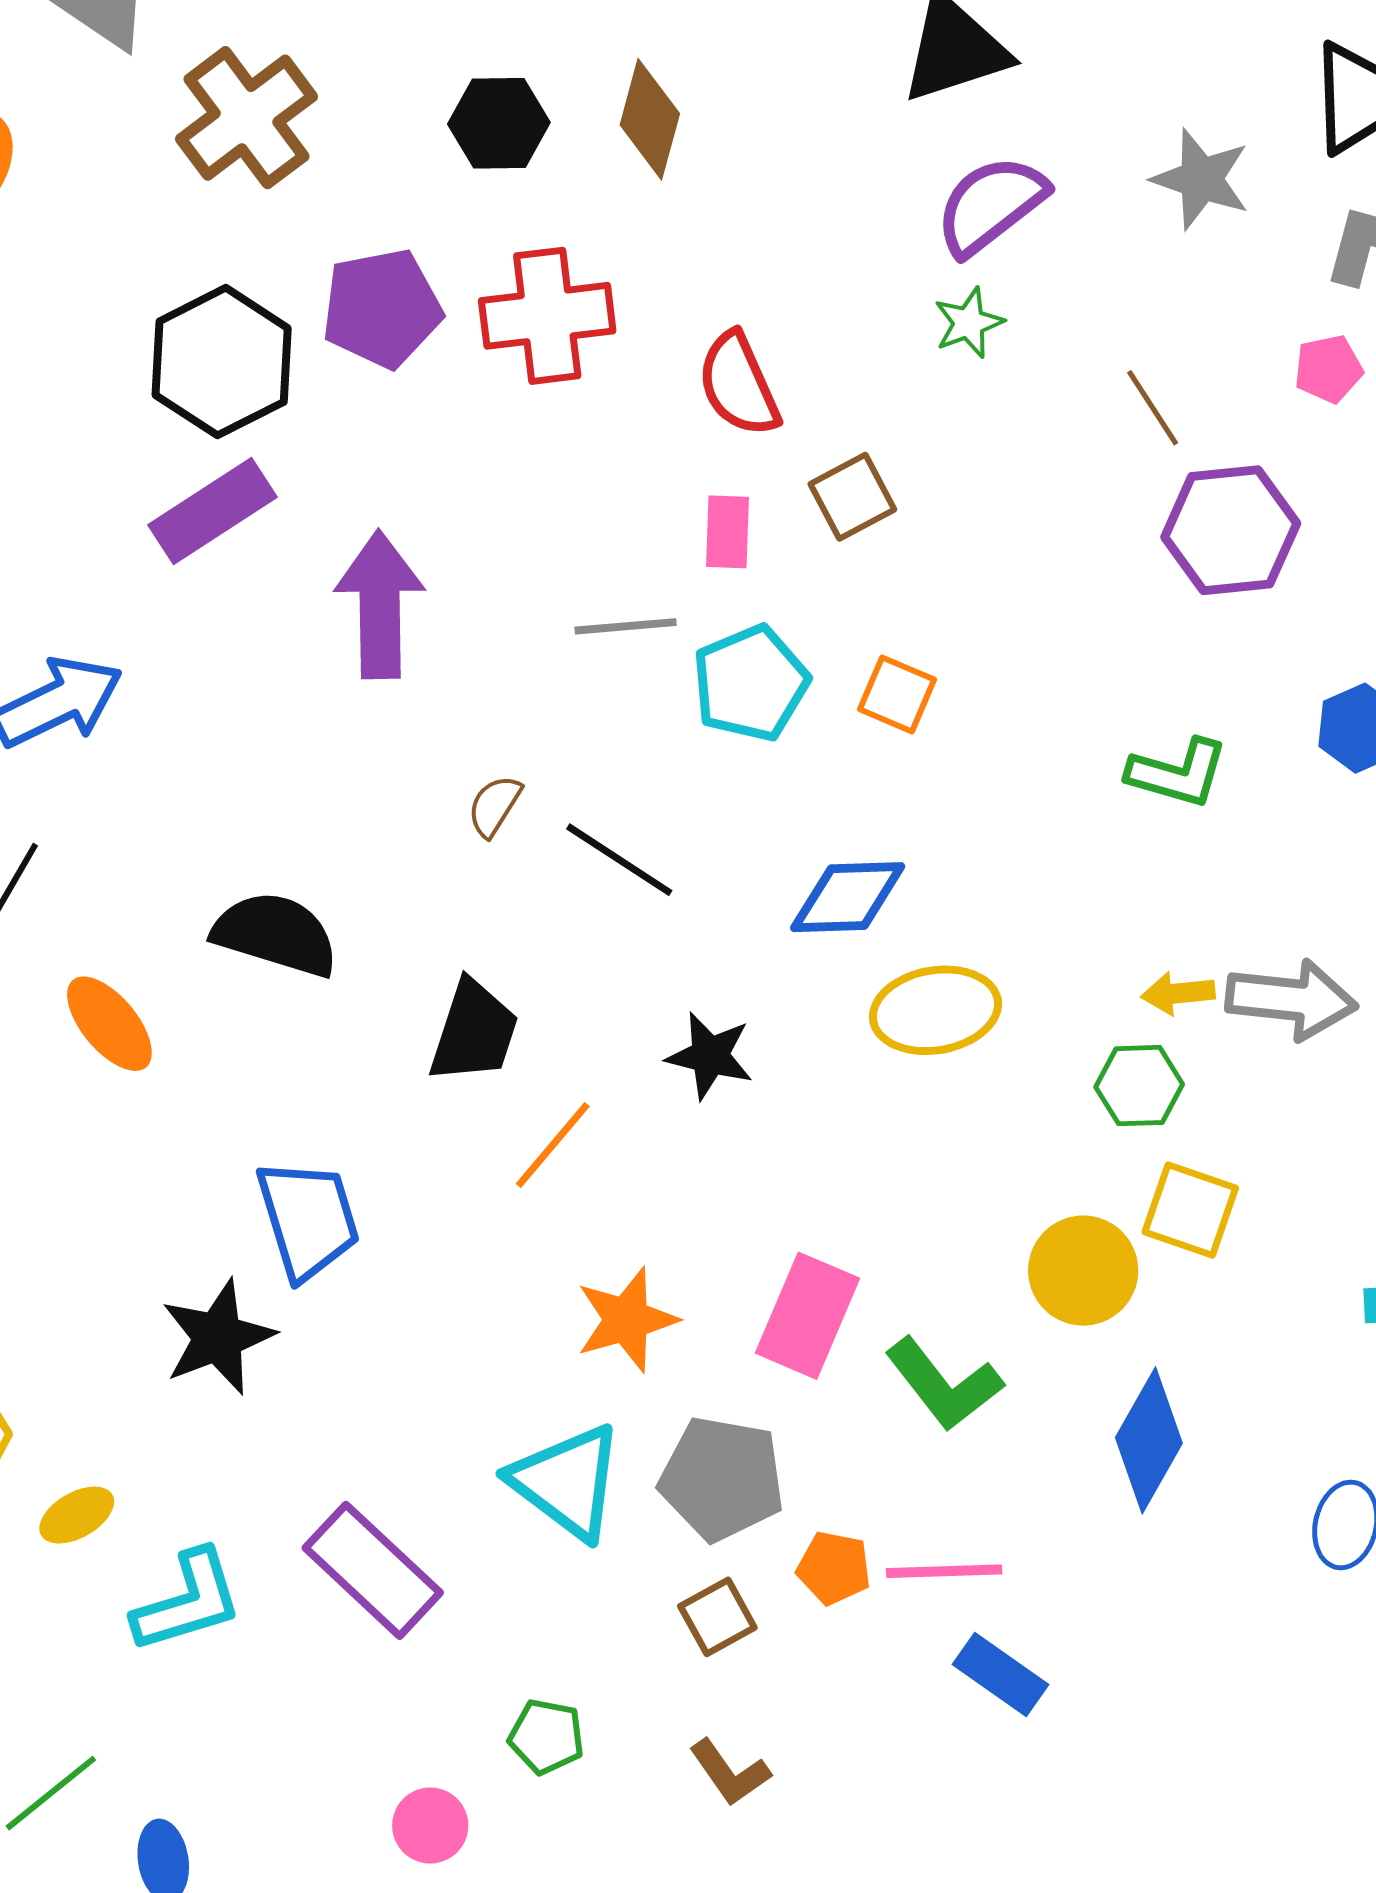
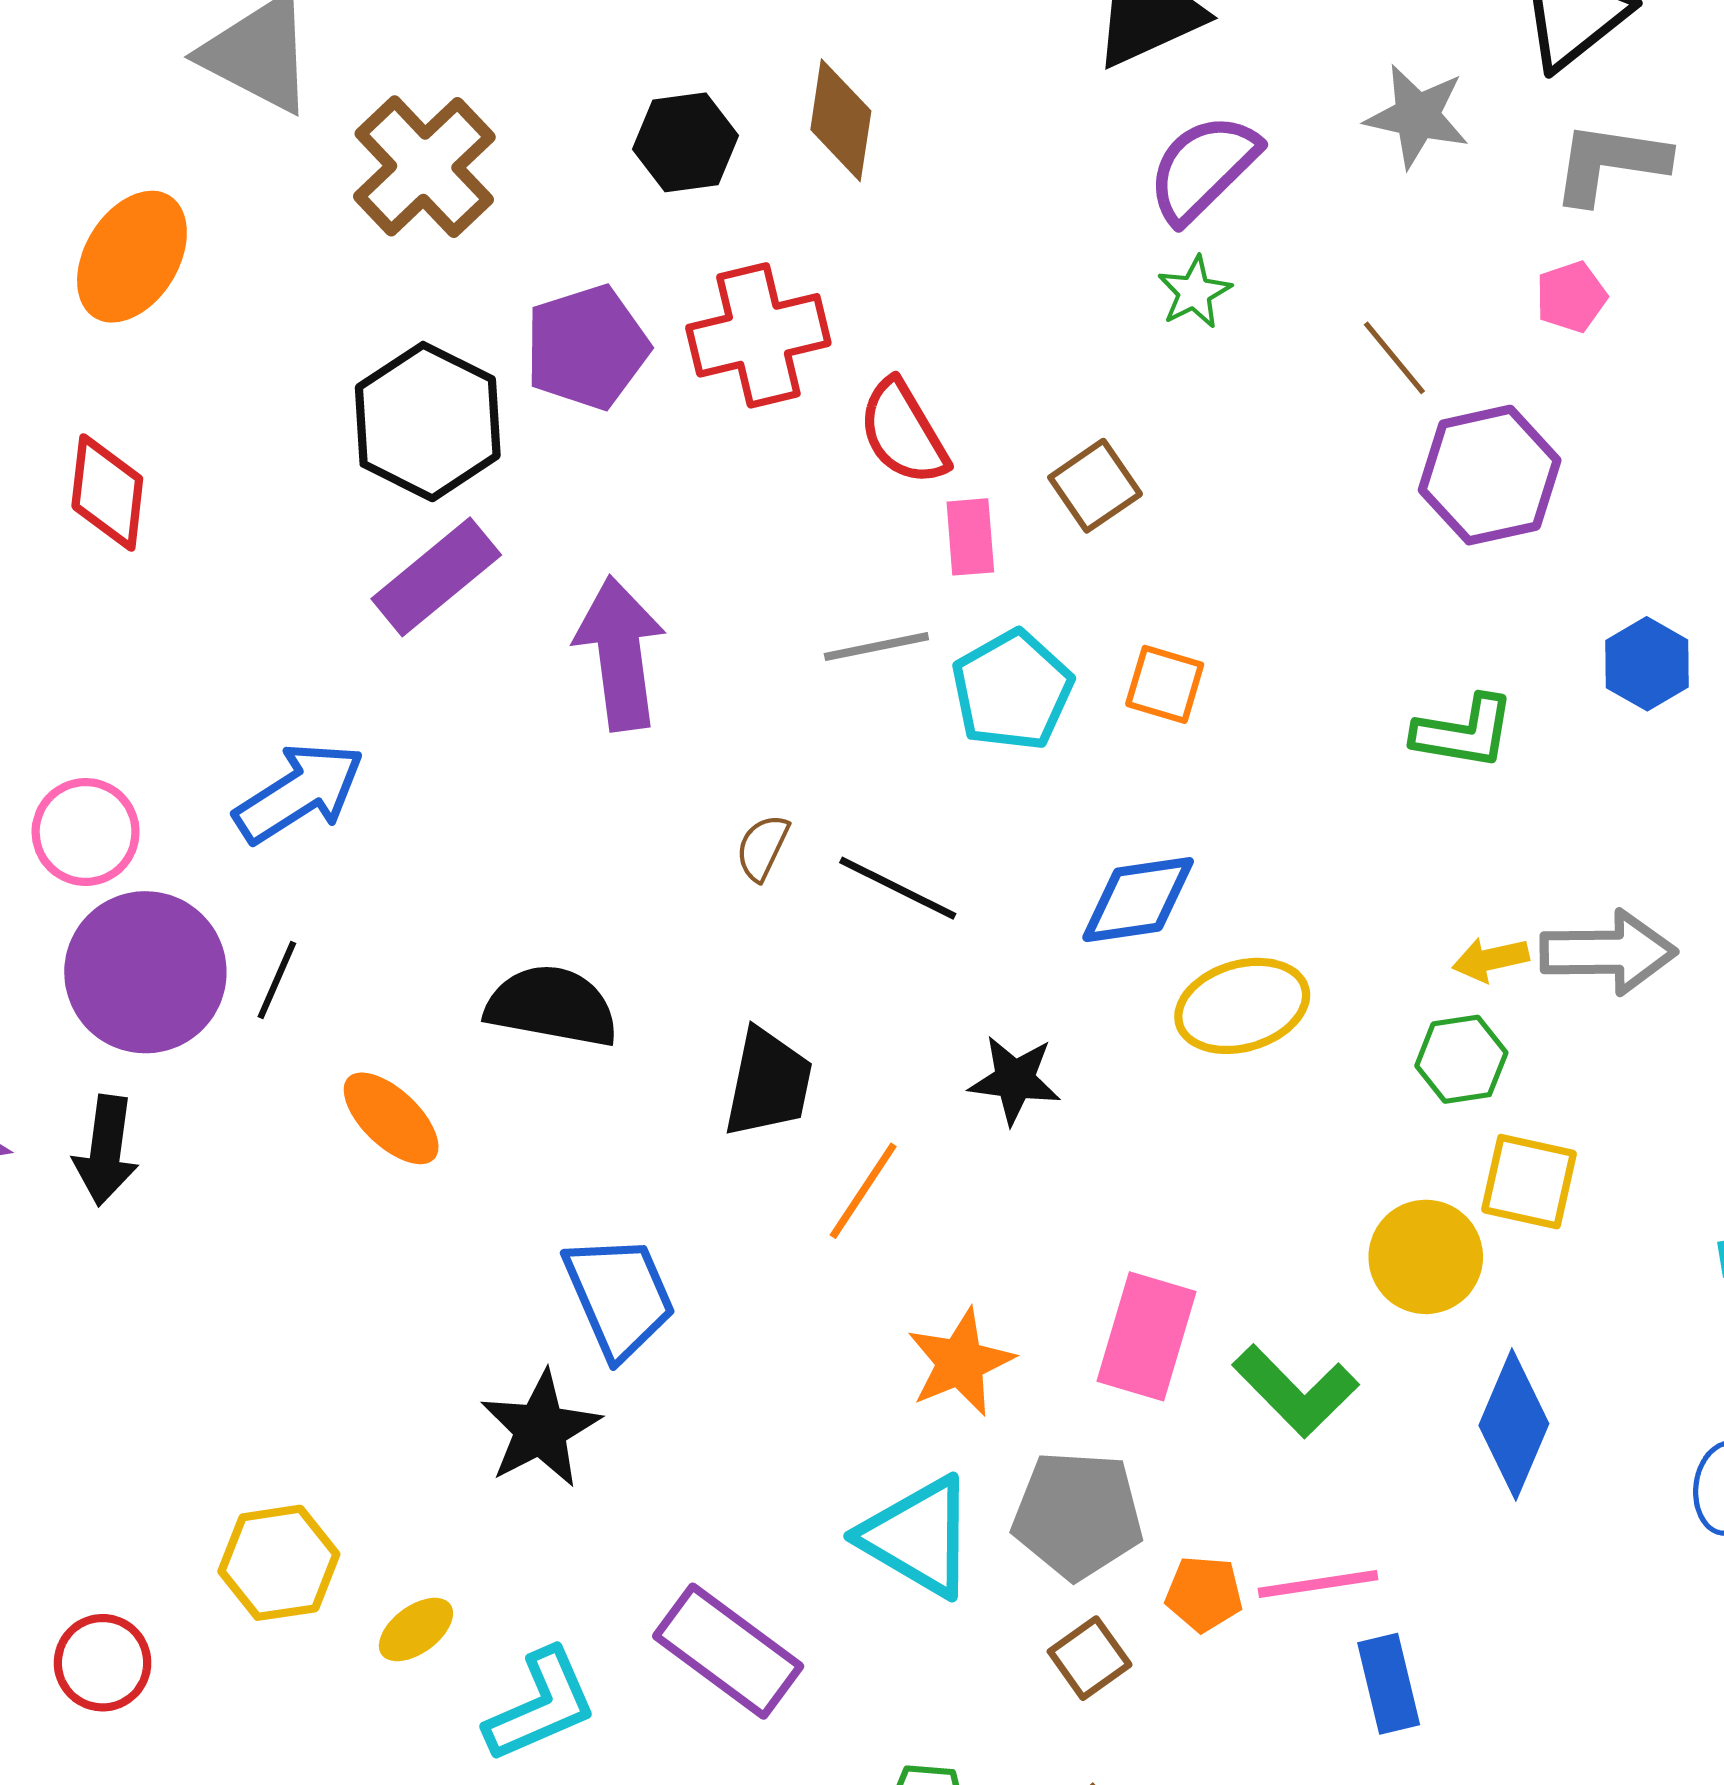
red semicircle: (739, 384) -> (903, 432), moved
blue rectangle: (1001, 1674) -> (1389, 1684), turned 48

